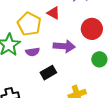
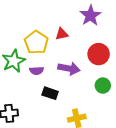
red triangle: (53, 13) -> (62, 34), turned -48
black rectangle: (48, 73) -> (50, 93), turned 42

